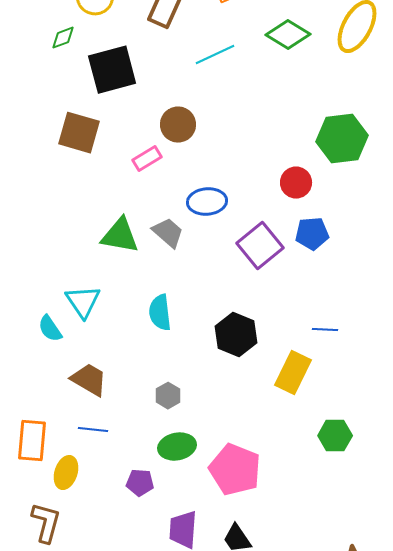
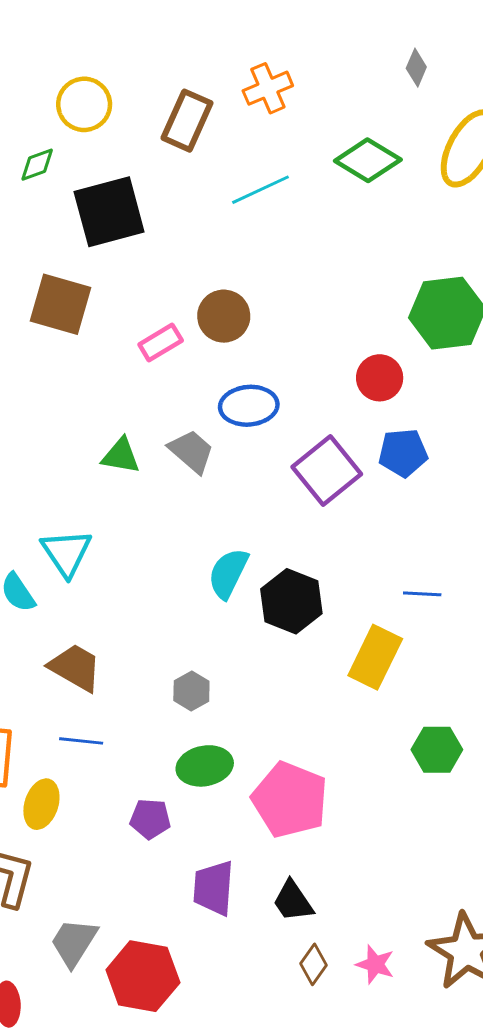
brown circle: (178, 125) -> (224, 316), moved
green triangle: (120, 236) -> (121, 456), size x0.7
cyan semicircle: (160, 313) -> (228, 573), moved, turned 33

